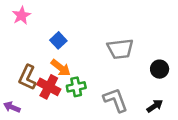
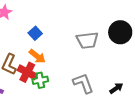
black circle: (160, 69) -> (120, 32), moved, size x1.5
green cross: (76, 87) -> (40, 80), moved

